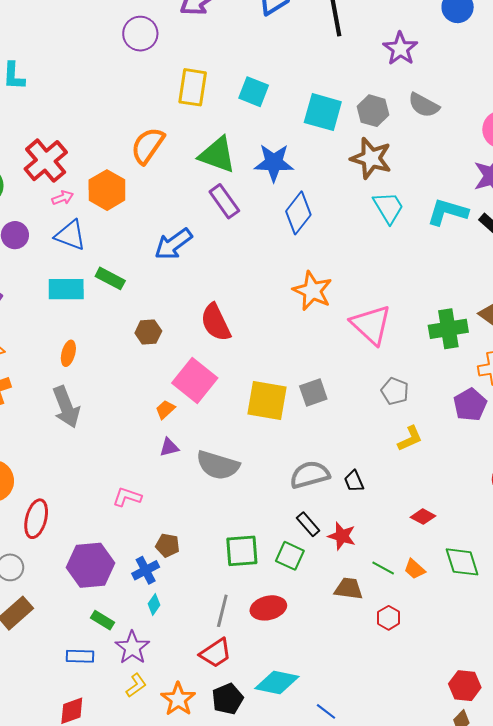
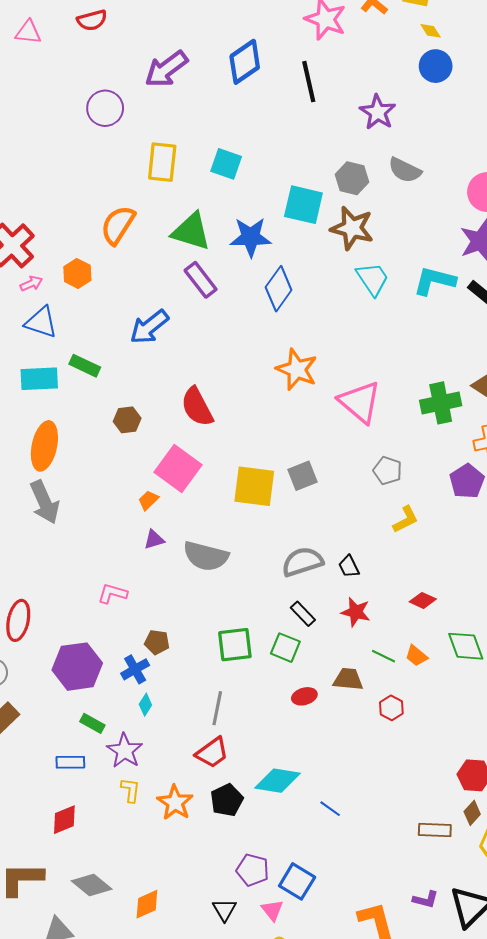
cyan square: (323, 112) -> (303, 205), moved
orange hexagon: (107, 190) -> (77, 273), size x0.7
orange ellipse: (68, 353) -> (44, 446), size x1.8
red star: (342, 536) -> (356, 612), moved
red ellipse: (268, 608) -> (304, 696), moved, size x0.7
yellow L-shape: (136, 685) -> (130, 790), turned -45

